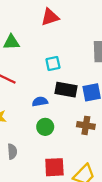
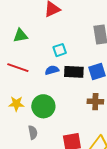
blue semicircle: (40, 102) -> (52, 70), moved
green circle: (45, 127) -> (43, 106), moved, size x1.5

